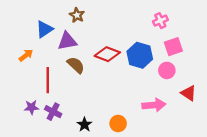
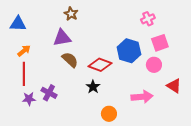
blue triangle: (44, 29) -> (18, 24), moved, turned 36
red diamond: (107, 54) -> (100, 65), moved
red line: (48, 80) -> (24, 74), moved
purple cross: (53, 112) -> (49, 93), moved
black star: (85, 125) -> (93, 87), moved

